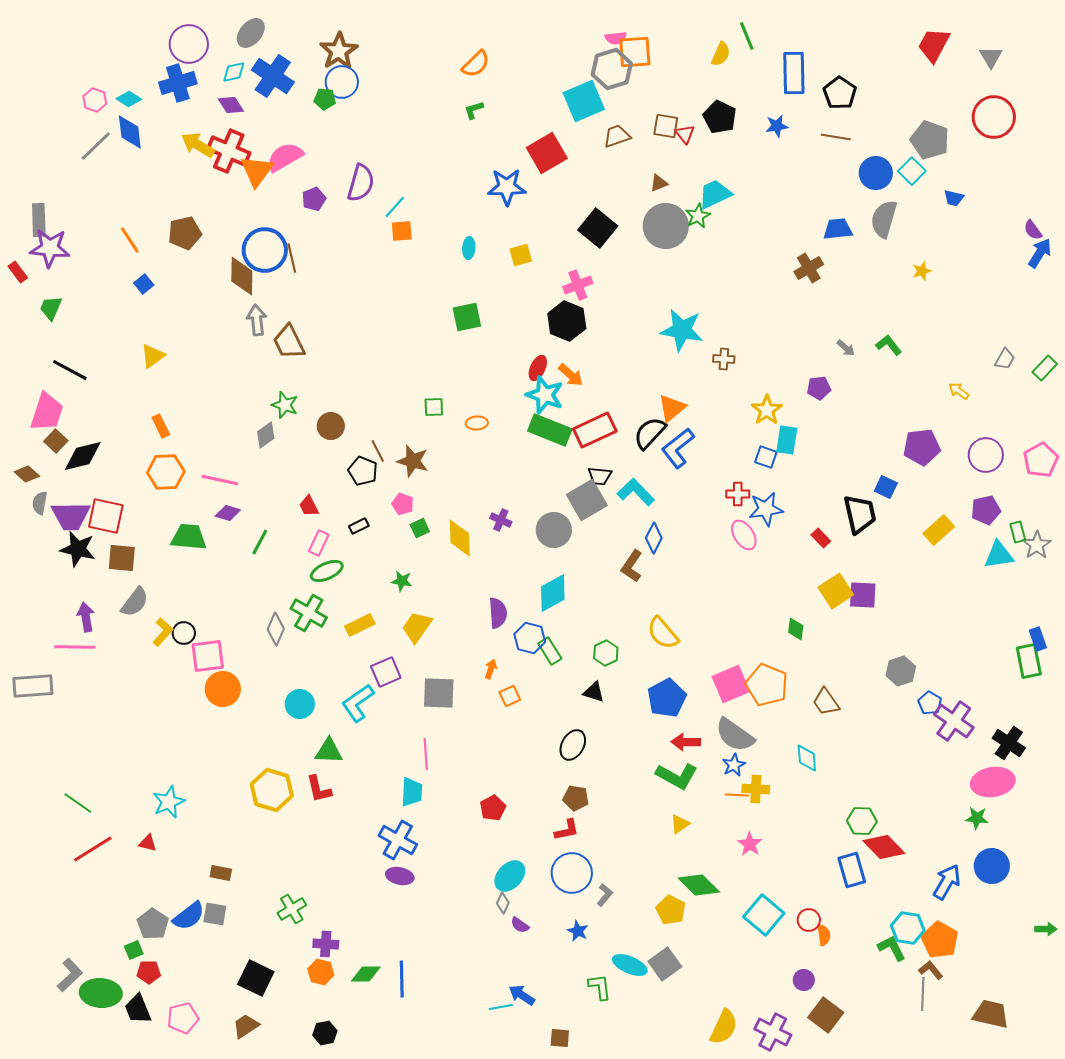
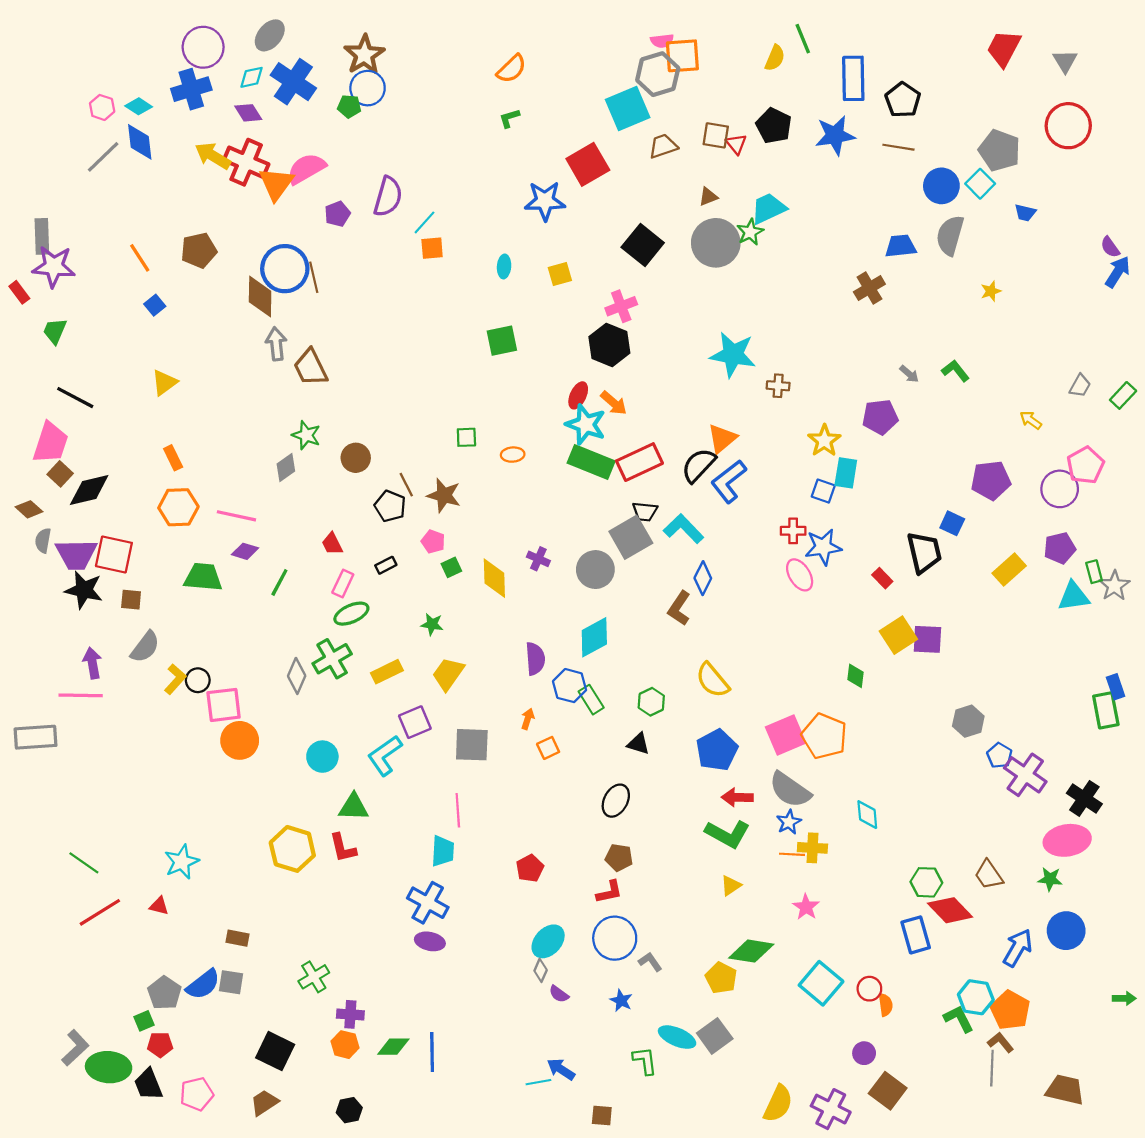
blue star: (777, 126) -> (835, 135), size x1.6
purple pentagon: (819, 388) -> (880, 417), size x1.4
pink pentagon: (1041, 460) -> (1085, 465), moved
brown square: (122, 558) -> (131, 600), size x0.7
green cross: (309, 613) -> (332, 659), turned 30
brown trapezoid: (826, 702) -> (989, 875), moved
green diamond: (699, 885) -> (751, 951), turned -36
gray L-shape: (605, 895) -> (650, 962), turned -75

